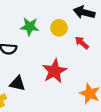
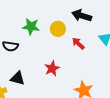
red star: (54, 71) -> (52, 68), size x0.7

